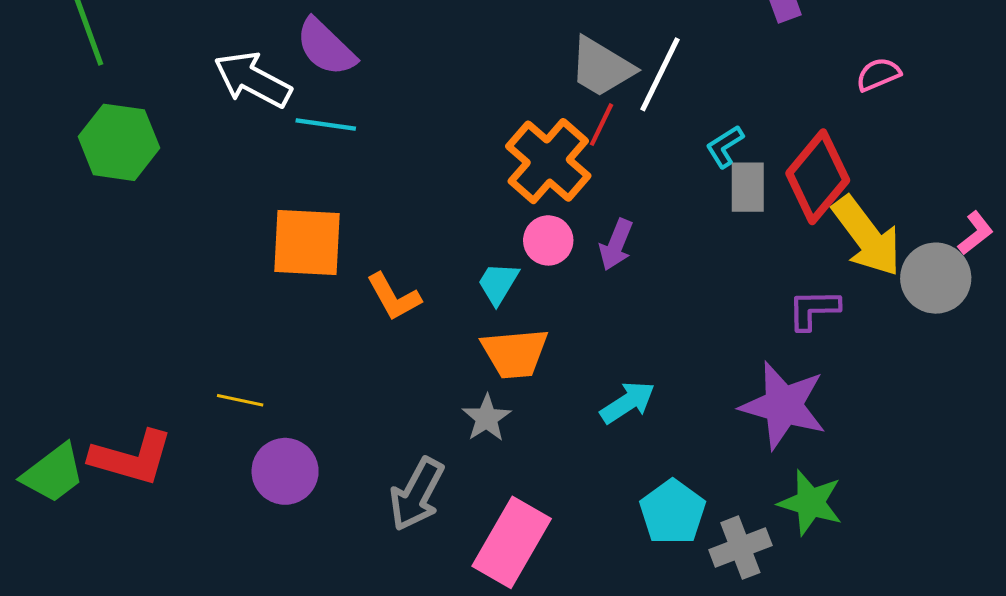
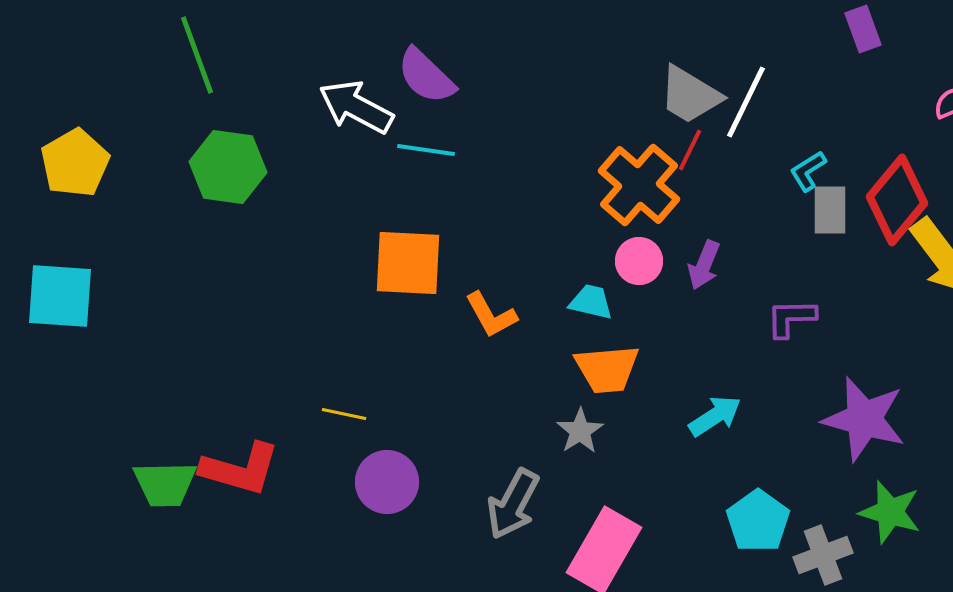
cyan trapezoid: (498, 283) -> (591, 302), turned 72
purple L-shape: (814, 309) -> (791, 318), moved
green trapezoid: (53, 473) -> (165, 484), turned 36

